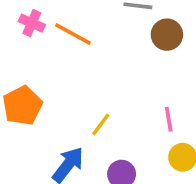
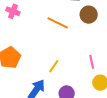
orange line: (73, 34) -> (58, 23), moved

